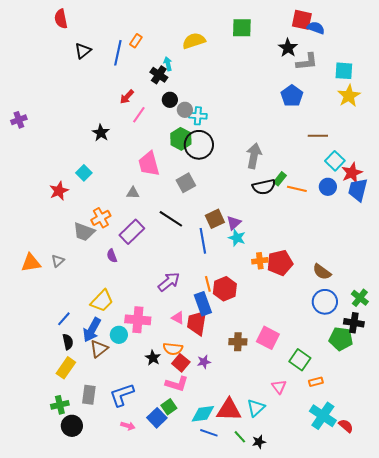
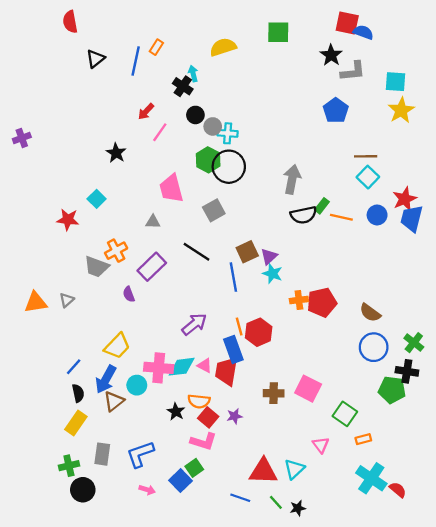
cyan square: (335, 161) -> (368, 177), moved
red star: (59, 191) -> (68, 220), turned 30
cyan diamond: (203, 414) -> (182, 367), moved

